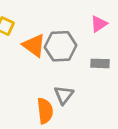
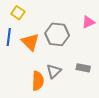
orange triangle: (34, 45) -> (30, 42), moved
gray rectangle: (100, 63) -> (83, 68), moved

